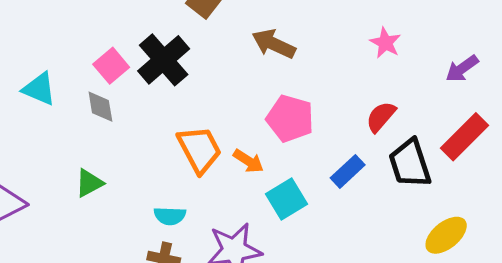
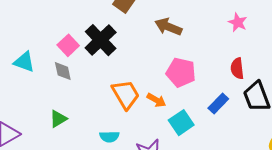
red semicircle: (381, 117) -> (237, 68), turned -45

